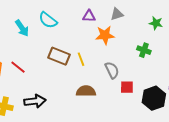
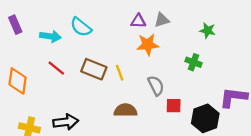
purple triangle: (89, 16) -> (138, 21), moved
cyan arrow: (22, 28) -> (50, 36), turned -48
red line: (18, 67) -> (56, 68), moved

